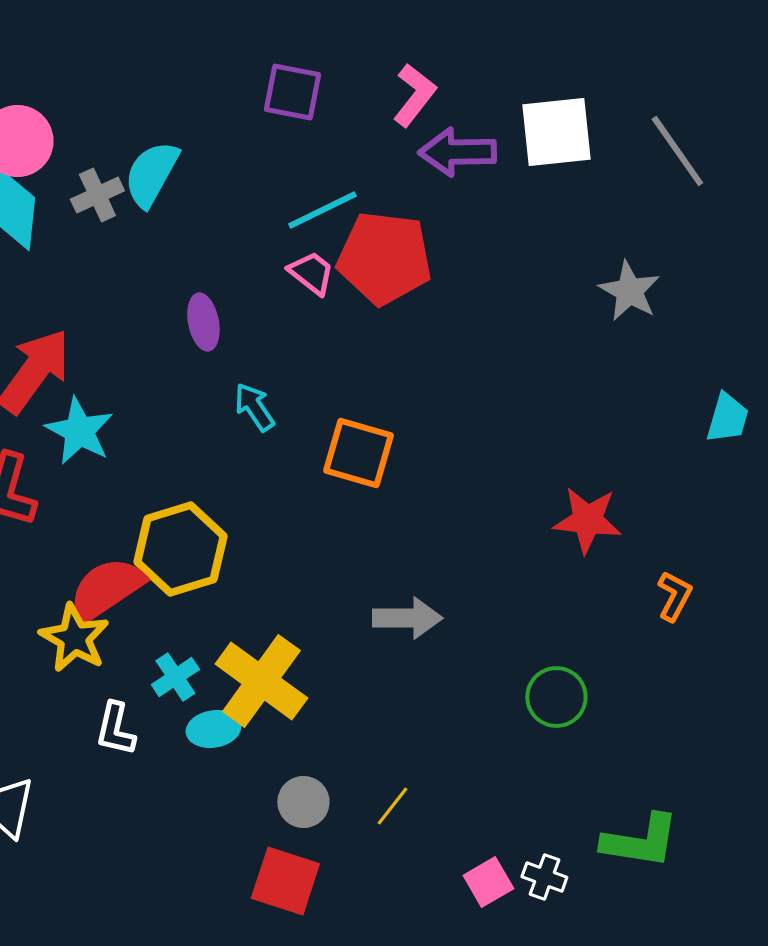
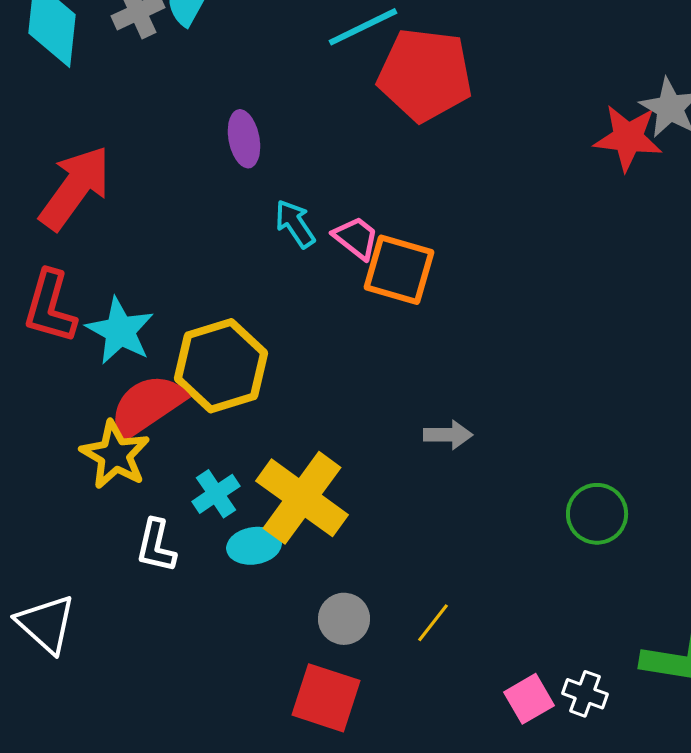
pink trapezoid: (311, 273) -> (356, 238), moved
cyan star: (79, 431) -> (120, 331), moved
red star: (587, 520) -> (628, 138), moved
gray arrow: (407, 618) -> (448, 435), size x0.7

